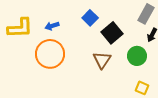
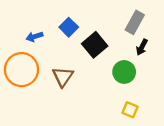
blue arrow: (52, 26) -> (34, 37), moved
brown triangle: (102, 60) -> (63, 77), moved

